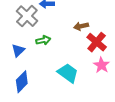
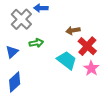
cyan trapezoid: (68, 73) -> (67, 60), moved

